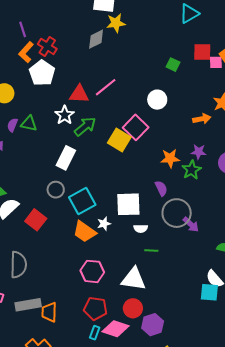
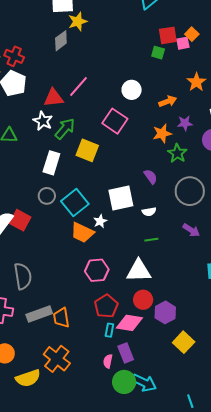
green square: (173, 65) -> (158, 53), moved
orange arrow: (202, 119) -> (168, 101), moved
yellow square: (119, 140) -> (87, 150), moved
purple star: (199, 152) -> (185, 123), moved
orange star: (170, 158) -> (162, 133), moved
gray circle: (177, 213) -> (190, 191), moved
red square: (36, 220) -> (20, 220), moved
purple arrow: (191, 224) -> (191, 230), moved
white semicircle: (141, 229) -> (149, 212), moved
red pentagon: (95, 308) -> (106, 306), turned -30

